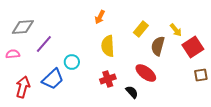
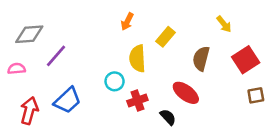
yellow rectangle: (141, 29) -> (165, 37), moved
yellow arrow: (176, 30) -> (224, 24), moved
cyan circle: (72, 62) -> (115, 81), moved

